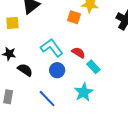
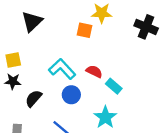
yellow square: (12, 23) -> (13, 60), moved
black semicircle: (25, 70) -> (33, 98), turned -77

